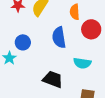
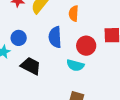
red circle: (91, 29) -> (86, 46), moved
black trapezoid: (53, 79) -> (31, 66), moved

